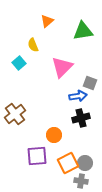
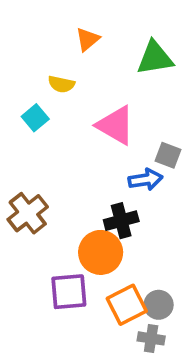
yellow semicircle: (33, 45) -> (61, 84), turned -56
pink triangle: (62, 67) -> (116, 125), turned -45
black cross: (81, 118) -> (121, 221), moved
orange circle: (54, 135) -> (101, 252), size x1.5

